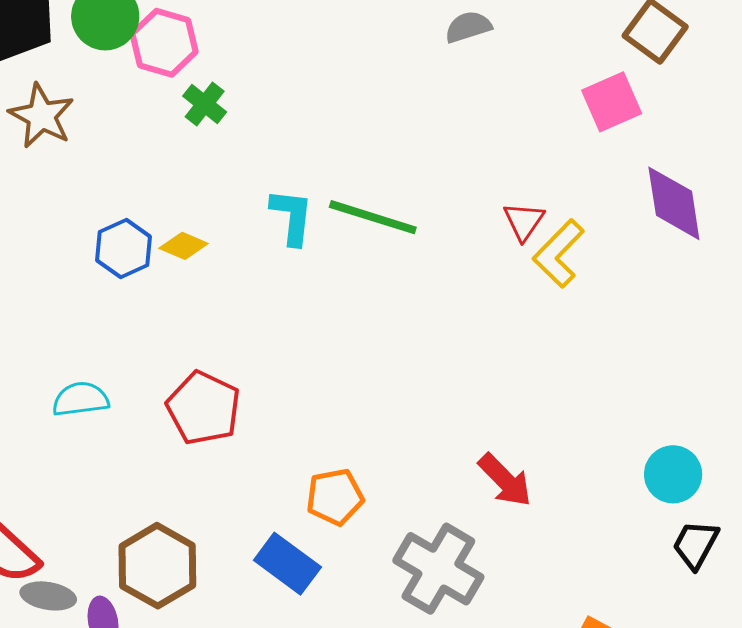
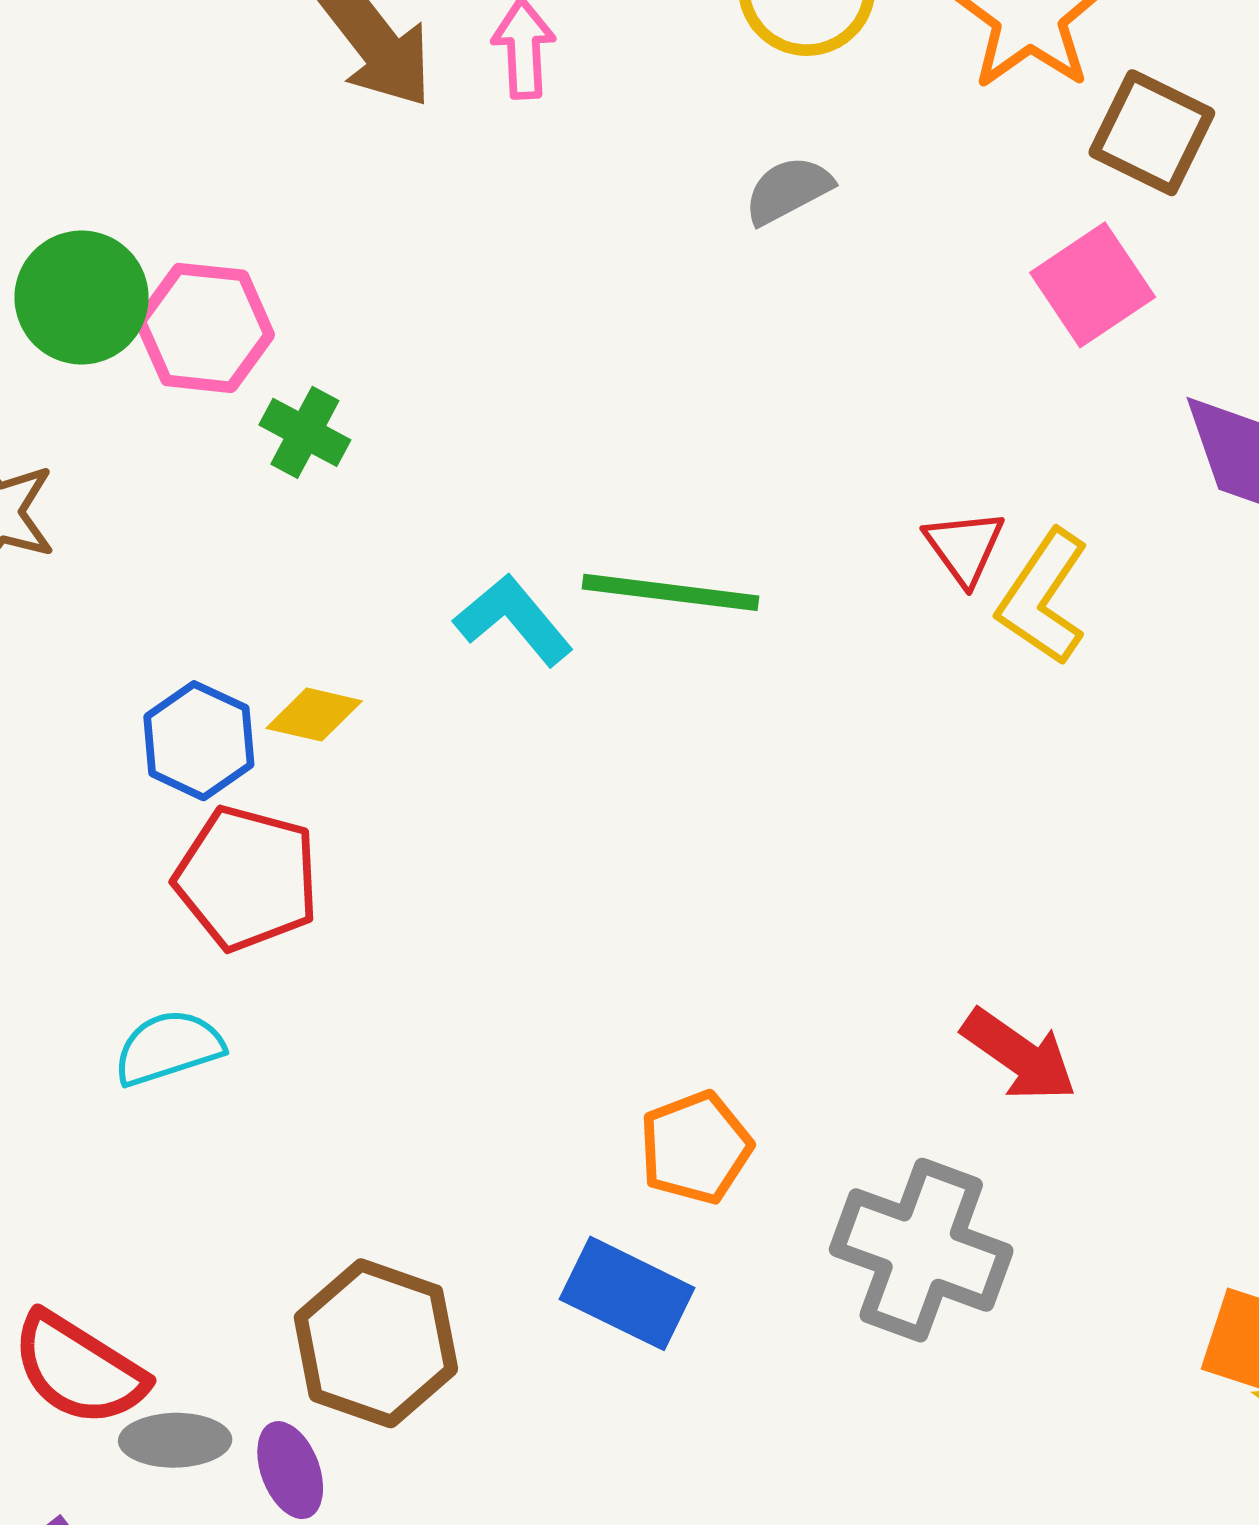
cyan L-shape: (292, 217) -> (513, 620), turned -36
red pentagon: (203, 408) -> (247, 878), moved

